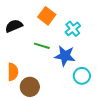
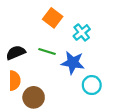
black semicircle: (14, 26) -> (16, 53), moved

